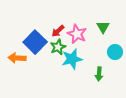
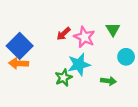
blue square: (35, 42) -> (20, 46), moved
green star: (58, 47) -> (64, 78), moved
green arrow: (99, 74) -> (108, 81), turned -88

